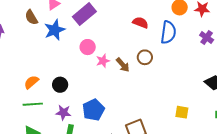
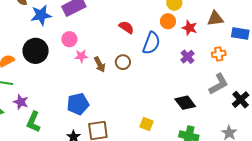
black circle: (60, 85) -> (36, 51), moved, size x1.6
blue pentagon: (93, 110) -> (78, 104), moved
purple star: (63, 113) -> (21, 102), moved

